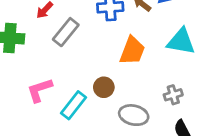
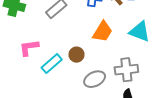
gray cross: (173, 95) -> (126, 70), size x1.6
gray ellipse: (134, 115) -> (95, 79), turned -50

